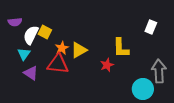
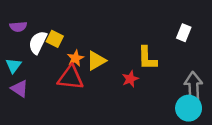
cyan triangle: (24, 54) -> (13, 66), moved
purple triangle: (31, 73) -> (19, 89), moved
cyan circle: (143, 89) -> (189, 108), moved

